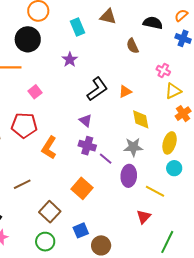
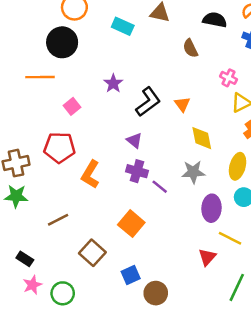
cyan rectangle: (77, 27) -> (123, 26), turned -42
purple star: (70, 60) -> (113, 83), moved
orange triangle: (125, 92) -> (182, 104), turned -40
purple ellipse: (129, 176) -> (211, 208), moved
yellow line: (155, 191) -> (230, 238), moved
green circle: (45, 242) -> (63, 293), moved

